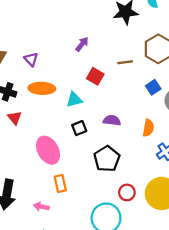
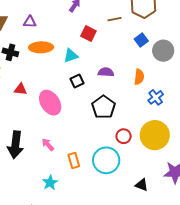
purple triangle: (31, 59) -> (30, 22), turned -40
red triangle: (15, 118) -> (21, 89), moved, turned -40
orange rectangle: (60, 184) -> (74, 161), moved
pink arrow: (41, 207) -> (48, 145), moved, turned 40

